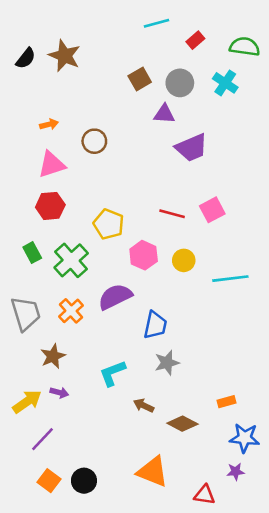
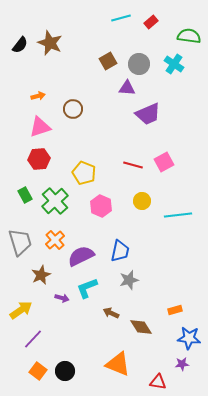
red rectangle: (195, 40) -> (151, 22), moved
pink hexagon: (144, 255) -> (101, 206), moved
purple semicircle: (115, 297) -> (81, 256), moved
purple arrow: (59, 393) -> (62, 298), moved
brown diamond: (182, 424) -> (141, 327), turned 30

